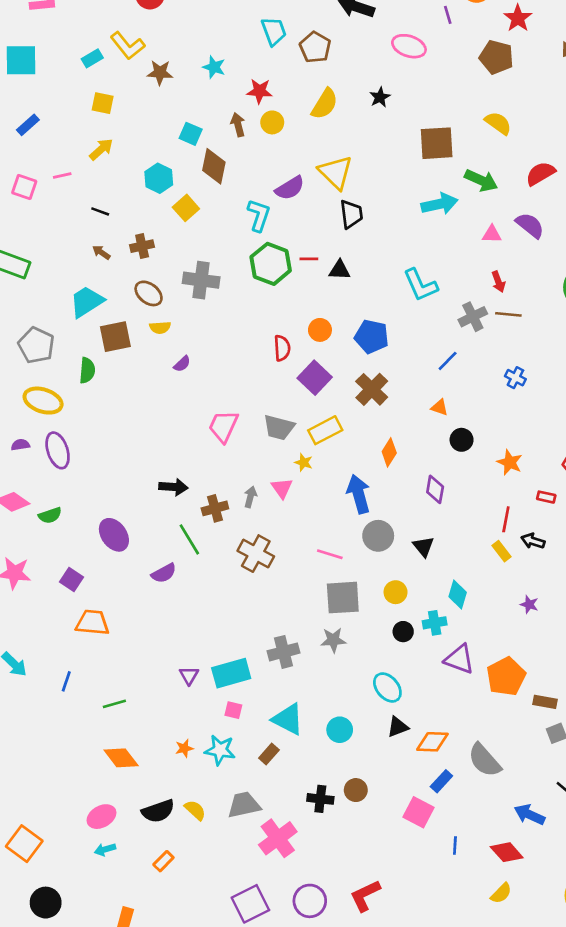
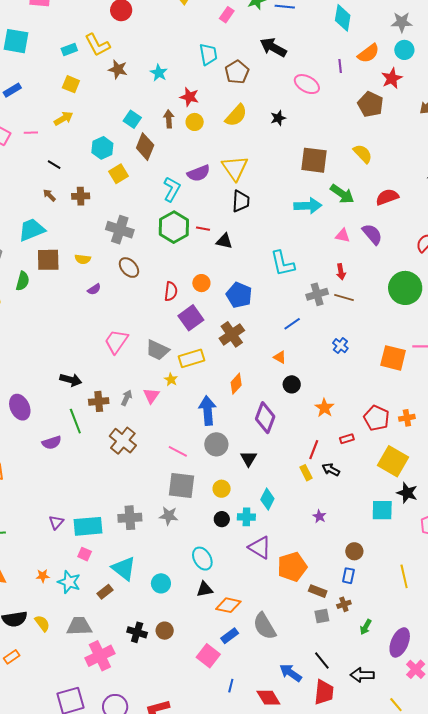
brown ellipse: (149, 293) -> (129, 268), moved
purple diamond: (435, 489) -> (265, 418), size x1.4
red rectangle: (546, 497) -> (347, 439), turned -40

